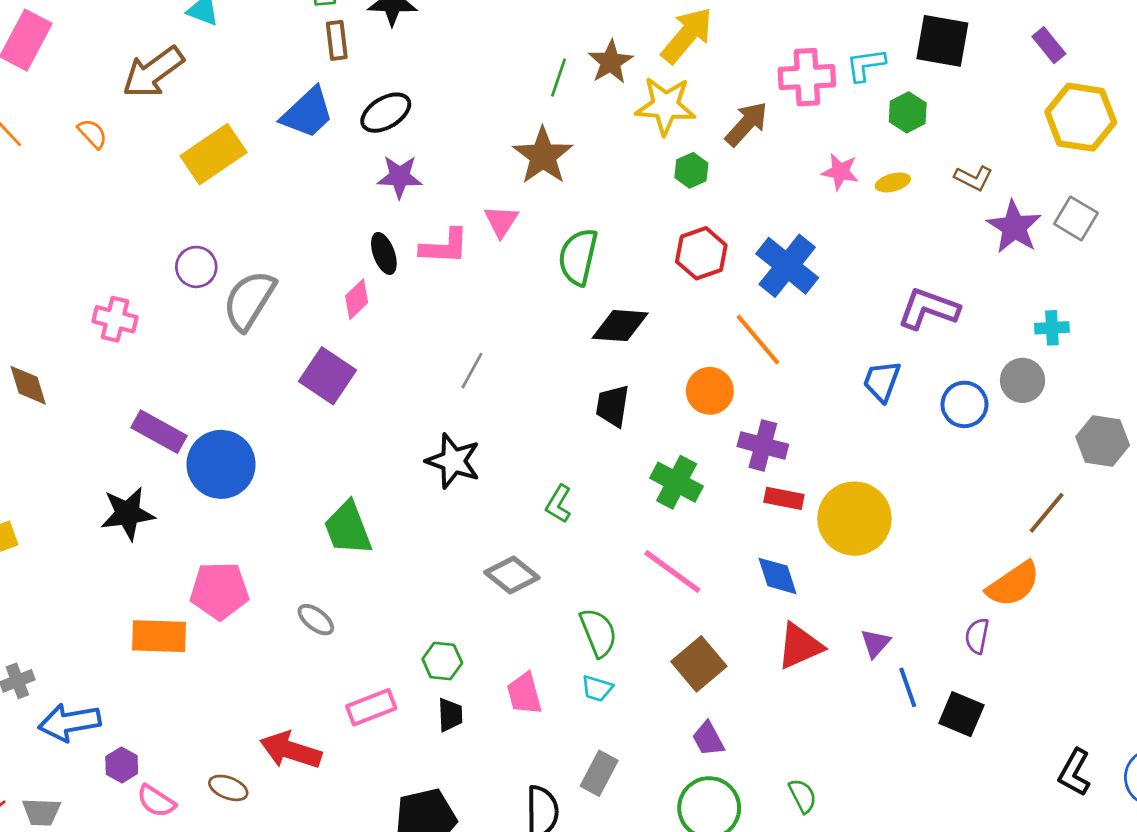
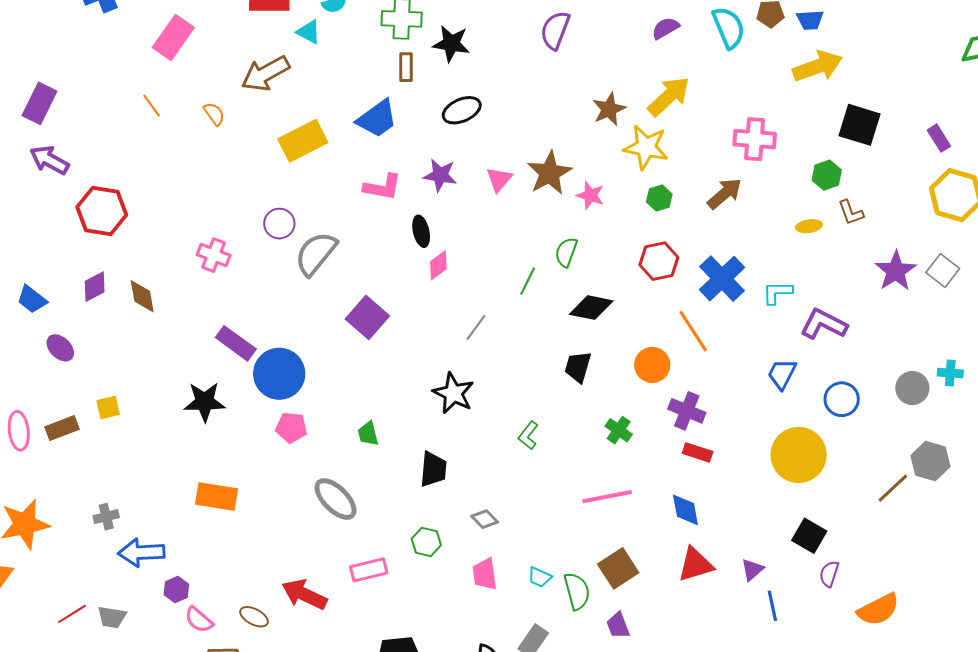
cyan L-shape: (866, 65) -> (777, 293), moved
green line: (559, 78) -> (528, 281), moved
black ellipse: (386, 113) -> (462, 110), moved
brown arrow: (746, 124) -> (725, 194), moved
pink star: (840, 172) -> (590, 195), moved
brown L-shape: (973, 178) -> (851, 212), moved, turned 36
pink triangle: (501, 221) -> (499, 179), moved
pink L-shape: (444, 246) -> (382, 187), moved
green semicircle: (578, 257) -> (566, 252), size x0.7
pink diamond: (357, 299) -> (438, 265), moved
cyan cross: (1052, 328) -> (950, 373), moved
gray circle: (1023, 380) -> (912, 388), moved
gray hexagon: (1103, 441) -> (930, 461), moved
green cross: (677, 482) -> (619, 430), size x0.7
yellow circle: (854, 519) -> (799, 455), moved
green trapezoid: (348, 528) -> (368, 434), size x0.6
pink line: (672, 571) -> (607, 497), turned -54
gray diamond: (512, 575) -> (485, 519), moved, size x0.7
orange semicircle: (1013, 584) -> (878, 609), moved
pink pentagon: (219, 591) -> (291, 427), moved, size x0.7
gray ellipse: (316, 620) -> (336, 499), size x1.6
green semicircle: (598, 633) -> (577, 591), moved
black square: (961, 714) -> (809, 536), moved
black trapezoid: (450, 715) -> (433, 469), moved, size x1.4

